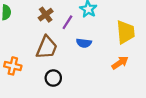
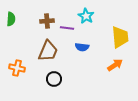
brown cross: (46, 15) -> (47, 21), turned 32
purple line: (67, 22) -> (67, 28), turned 64

